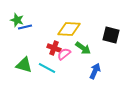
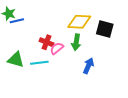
yellow diamond: (69, 29) -> (79, 22), moved
green arrow: (83, 48) -> (76, 42), turned 63
cyan line: (47, 68) -> (39, 63), turned -36

